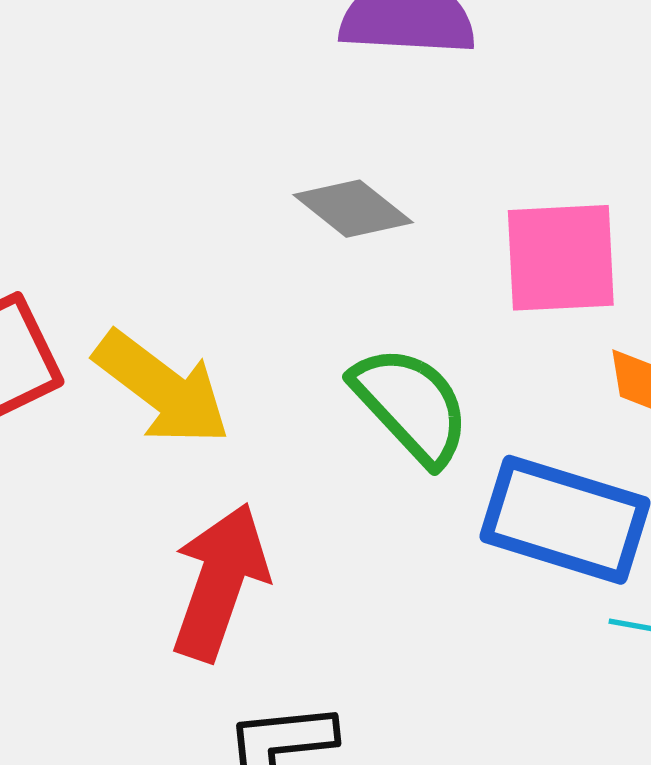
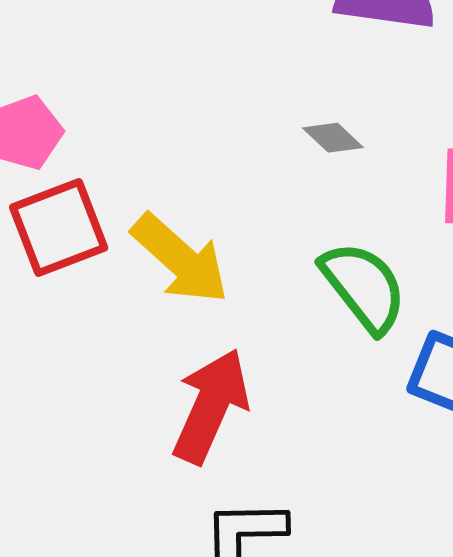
gray diamond: (353, 209) -> (333, 138), size x0.7

